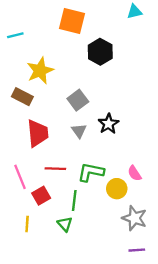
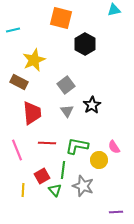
red square: (41, 196) -> (42, 176), moved
gray star: (134, 218) -> (83, 186), moved

